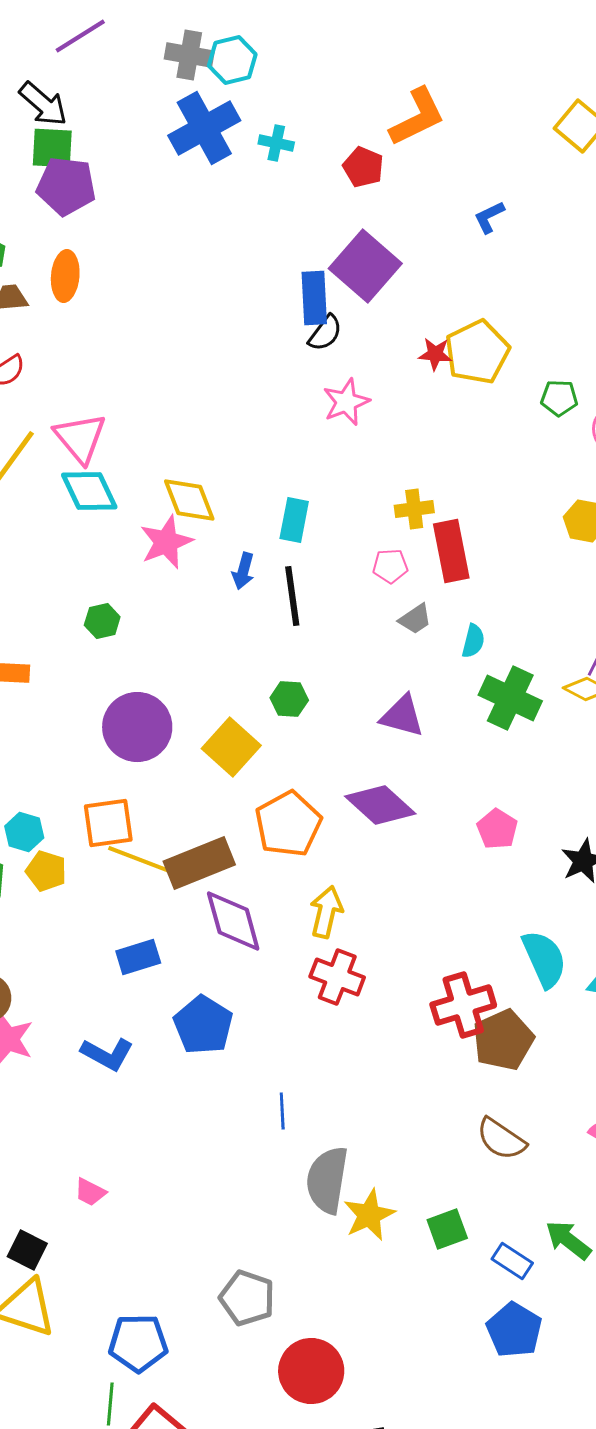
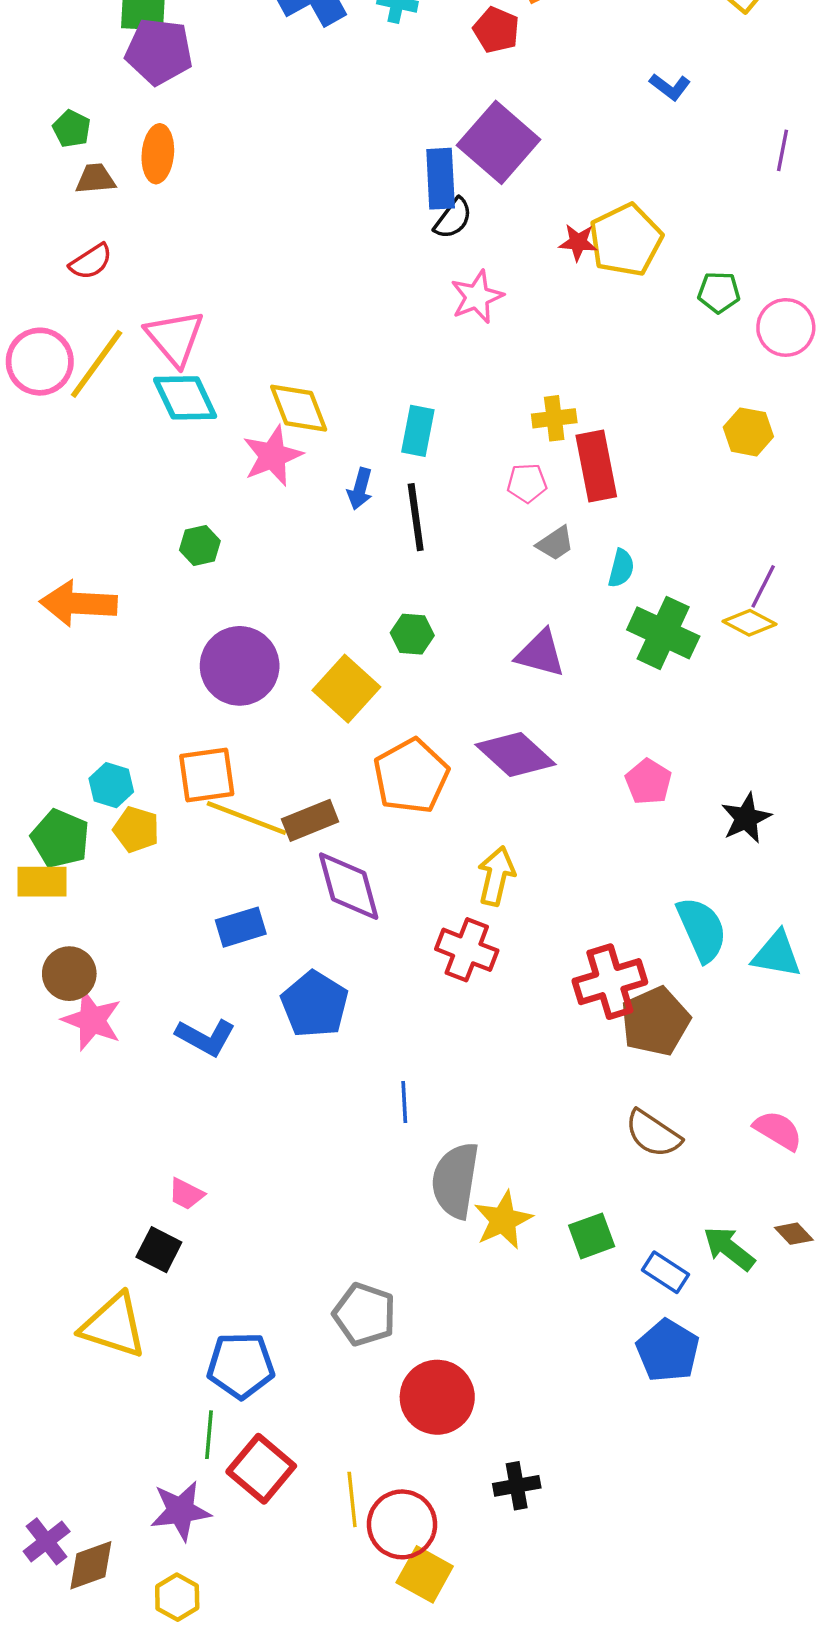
blue L-shape: (489, 217) -> (670, 87), moved, turned -117
brown rectangle: (199, 863) -> (310, 820), size x0.7
yellow arrow: (326, 912) -> (496, 876), moved
black square: (27, 1250) -> (159, 1250), moved

